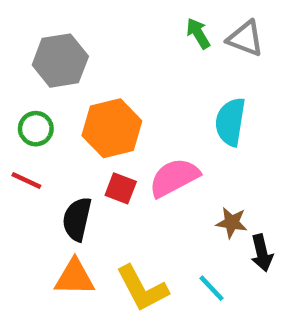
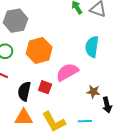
red square: (121, 188) -> (45, 87), moved
cyan line: (212, 288) -> (85, 121), turned -48

